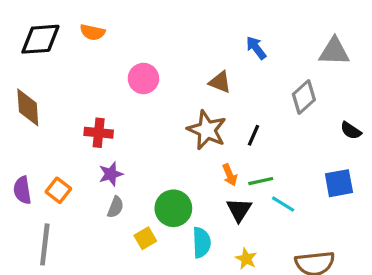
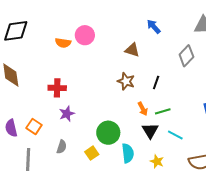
orange semicircle: (92, 32) -> (63, 43), moved
pink circle: (143, 78) -> (85, 35), moved
brown star: (207, 130) -> (126, 81), size x0.7
cyan line: (283, 204) -> (175, 135), moved
gray semicircle: (115, 207) -> (62, 147), moved

